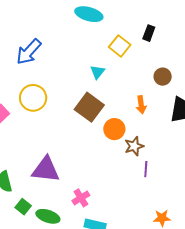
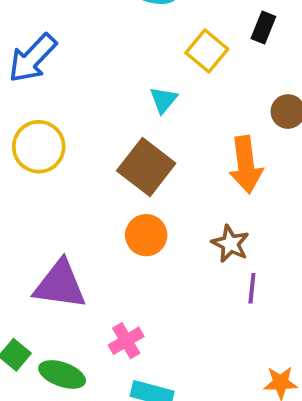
orange arrow: (141, 105) -> (246, 165), size x1.6
orange circle: (114, 129) -> (146, 235), moved
brown star: (134, 146) -> (230, 244), turned -30

